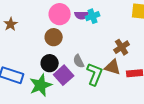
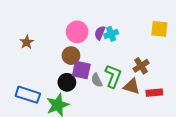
purple semicircle: (82, 15) -> (100, 33), turned 112
green L-shape: (95, 74) -> (113, 76), moved
purple square: (64, 75) -> (81, 70), moved, turned -36

